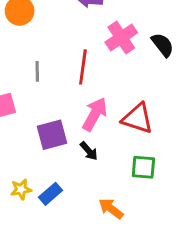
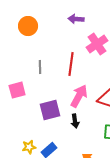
black arrow: (89, 151) -> (75, 121), turned 32

